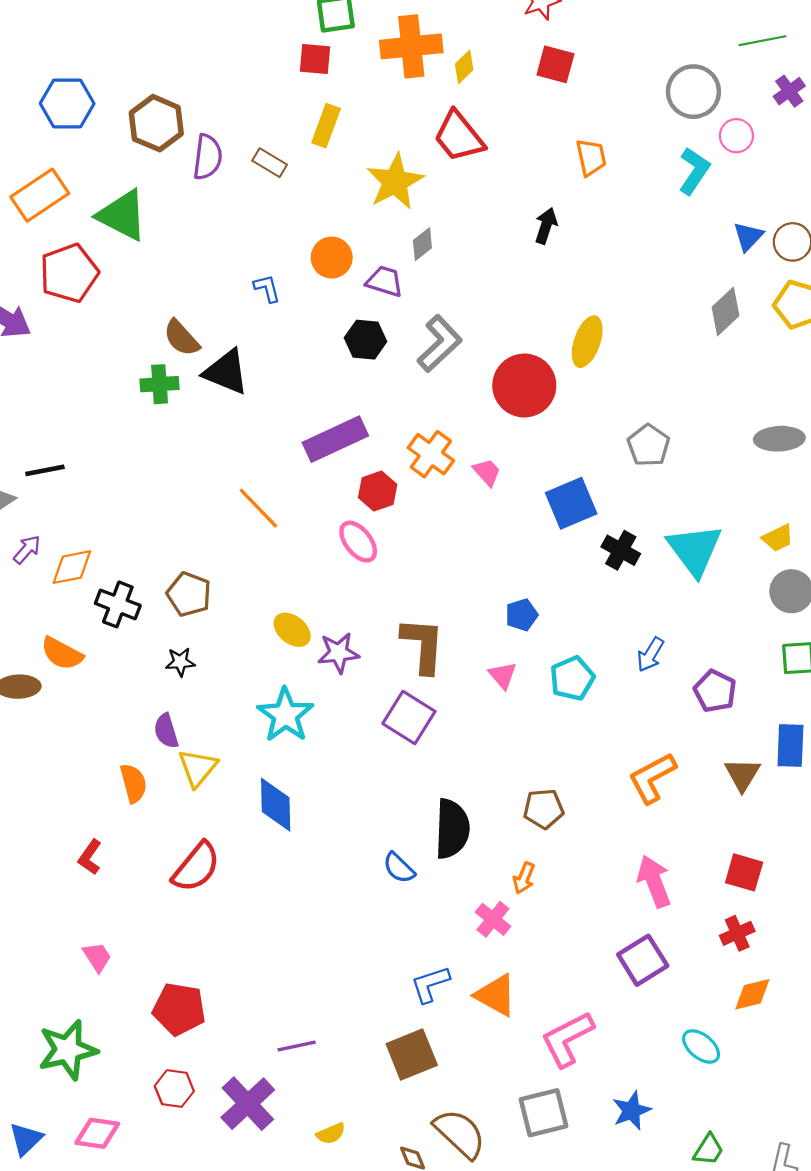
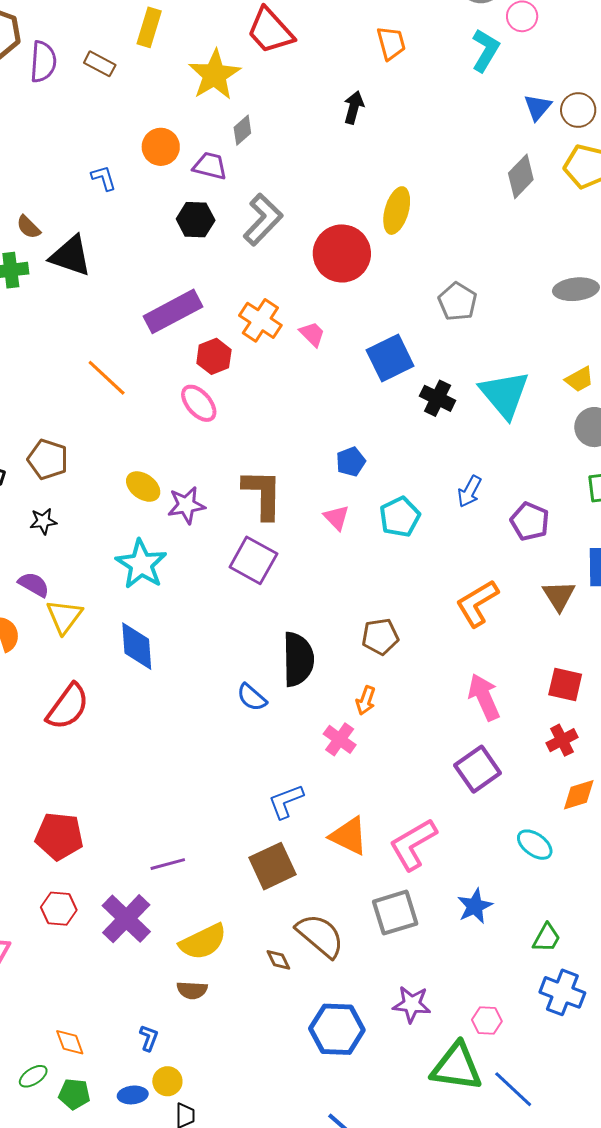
brown semicircle: (181, 338) -> (28, 227), size x0.7
purple semicircle: (166, 731) -> (34, 585), turned 140
orange triangle: (496, 995) -> (349, 836), moved
yellow semicircle: (331, 1134) -> (203, 942), size x1.8

